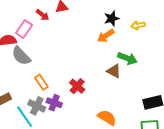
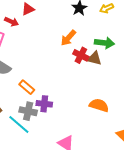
orange arrow: (106, 36) -> (68, 38), moved
red cross: (77, 86) -> (81, 55), moved

